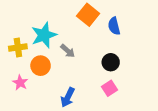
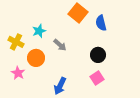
cyan star: (44, 35) -> (39, 31), size x0.6
yellow cross: (18, 48) -> (16, 42), turned 35

